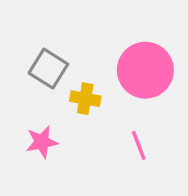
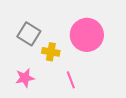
pink line: (139, 145) -> (71, 80), moved

